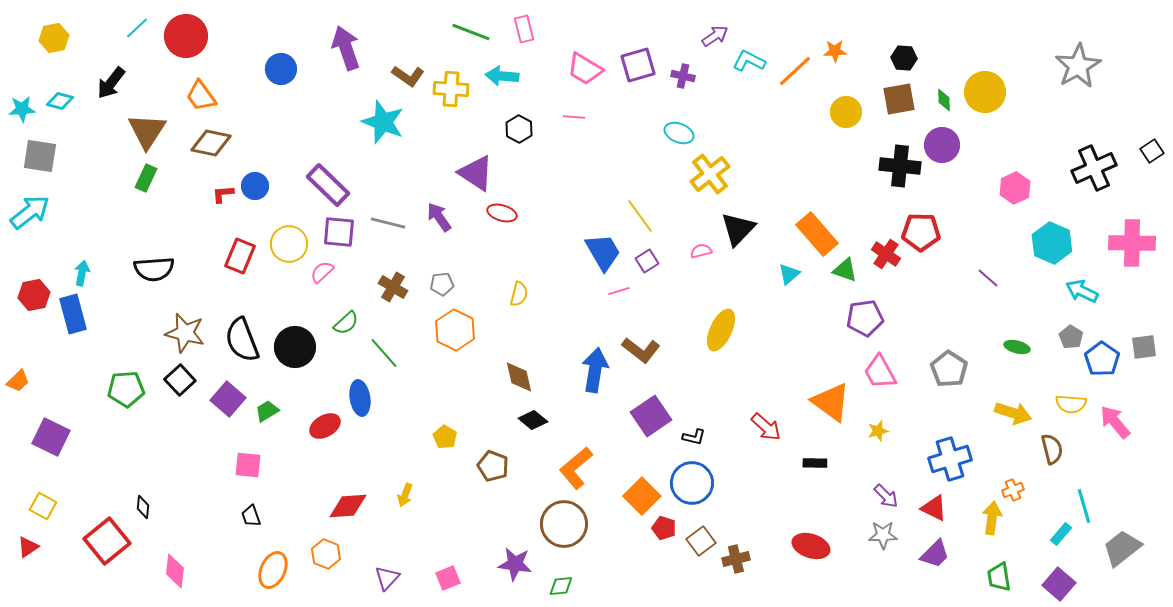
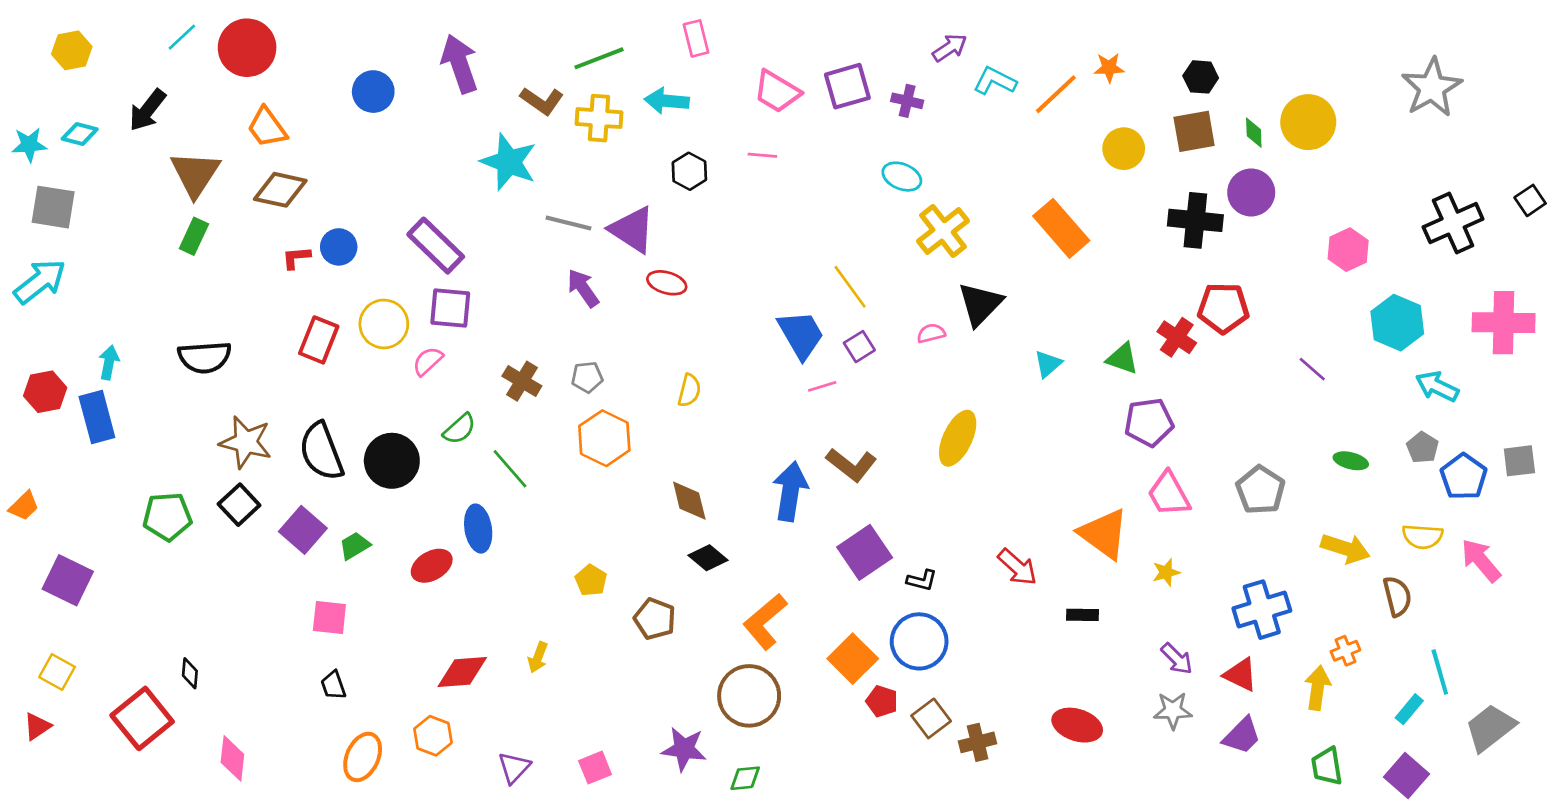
green line: (471, 32) -> (599, 58), moved, turned -42
gray line: (388, 223) -> (568, 223), moved
orange rectangle: (817, 234) -> (1061, 228), moved

